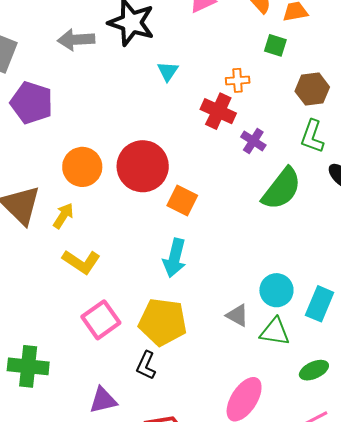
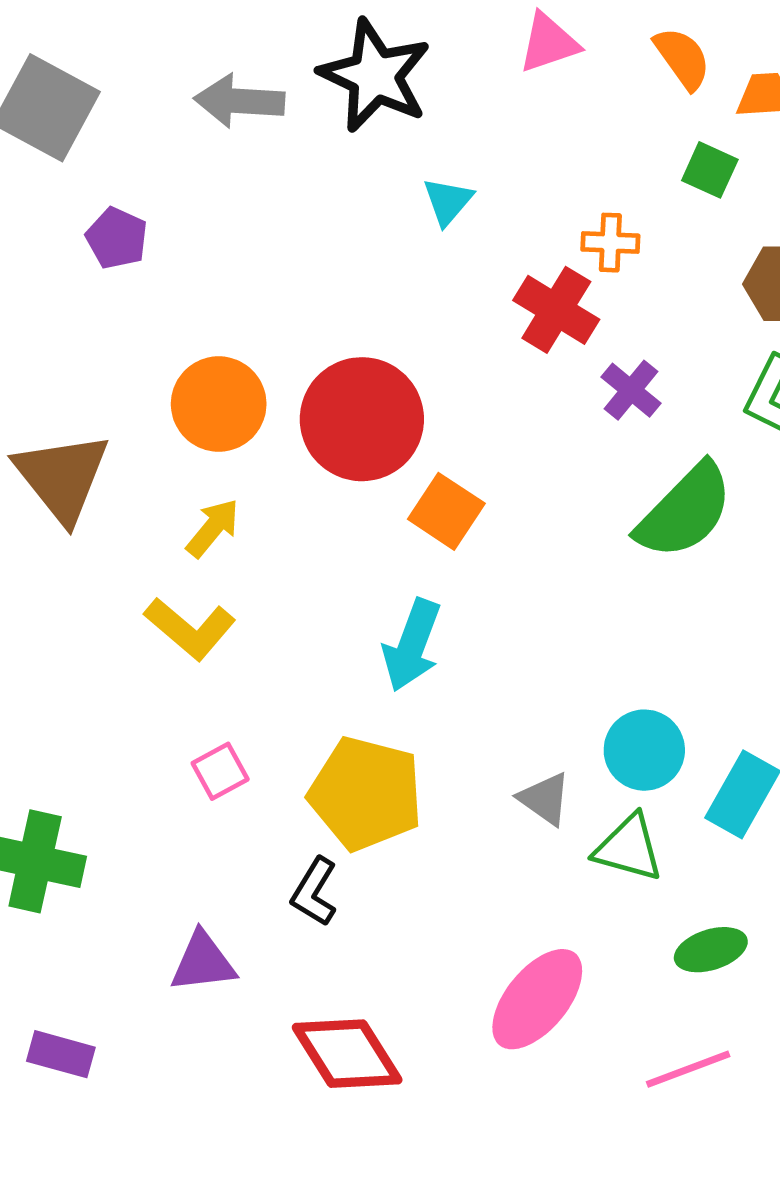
purple pentagon: (32, 103) -> (117, 238), size x0.6
yellow arrow: (63, 216) -> (213, 528), moved
pink square: (101, 320) -> (220, 771), size x0.6

